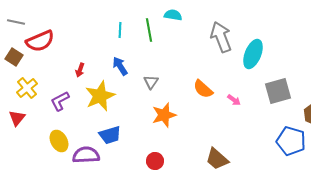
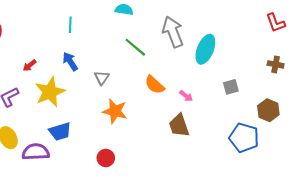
green line: (149, 30) -> (135, 47), moved, turned -40
red arrow: (80, 70) -> (30, 65), turned 32
gray square: (278, 91) -> (231, 87), size x0.6
orange star: (164, 115) -> (115, 111), turned 30
brown trapezoid: (217, 159) -> (179, 125), moved, turned 30

